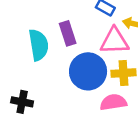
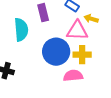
purple rectangle: (68, 33) -> (43, 13), moved

